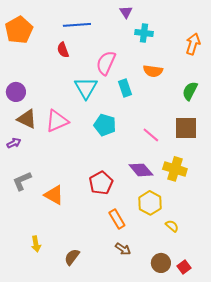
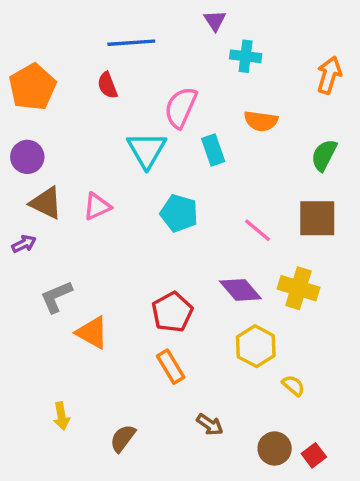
orange pentagon: (19, 30) -> (32, 87), moved
pink triangle: (57, 121) -> (97, 206), size x0.7
gray L-shape: (22, 181) -> (56, 297), moved
orange rectangle: (117, 219) -> (171, 367), moved

